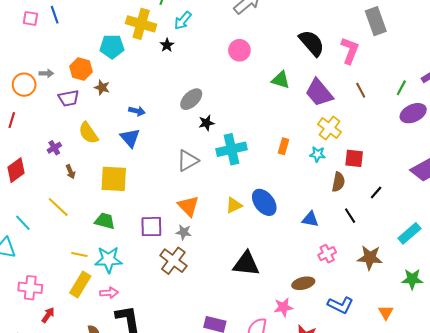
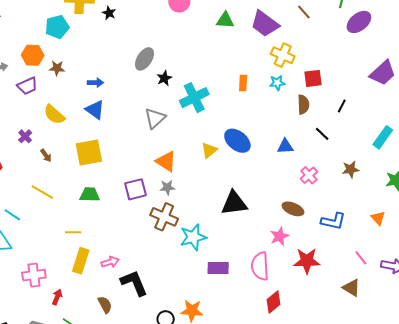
brown star: (370, 258) -> (351, 169), size x0.7
cyan star: (109, 260) -> (193, 237), moved
brown ellipse: (303, 283) -> (293, 209), turned 50

